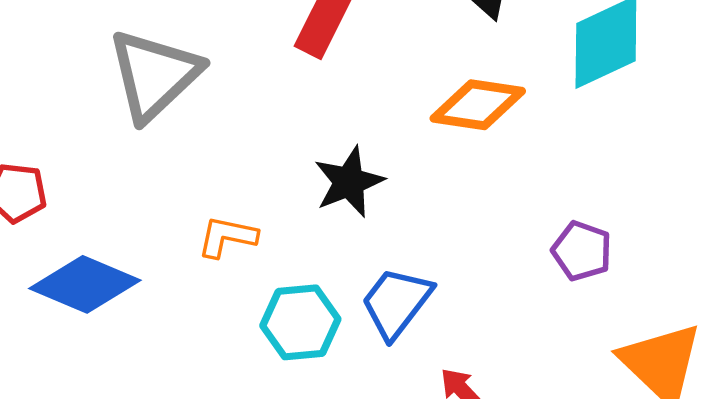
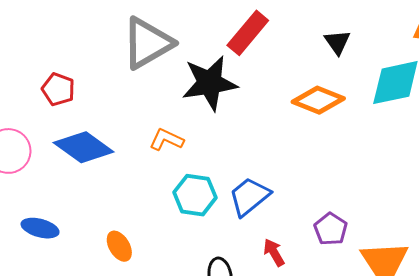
black star: (349, 182) -> (210, 83), moved, size x1.4
purple pentagon: (582, 251) -> (331, 229), moved

